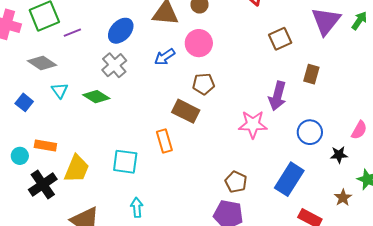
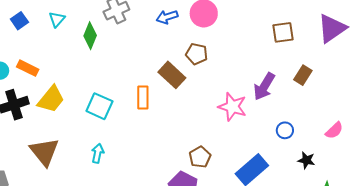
green diamond: (96, 97) -> (90, 36), turned 64
pink semicircle: (359, 130) -> (334, 130), moved
blue circle: (310, 132) -> (285, 130), size x0.7

